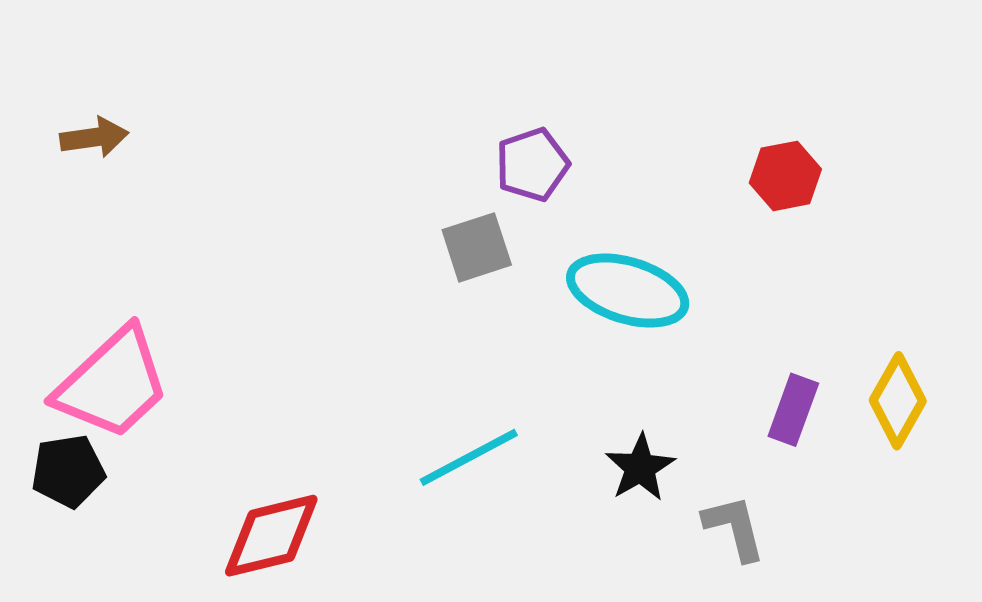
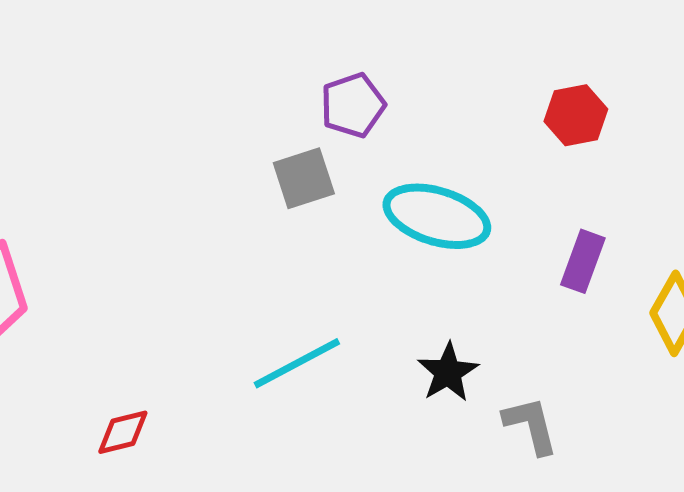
purple rectangle: (793, 410) -> (583, 261), moved
red diamond: (271, 536) -> (123, 432), size x0.6

